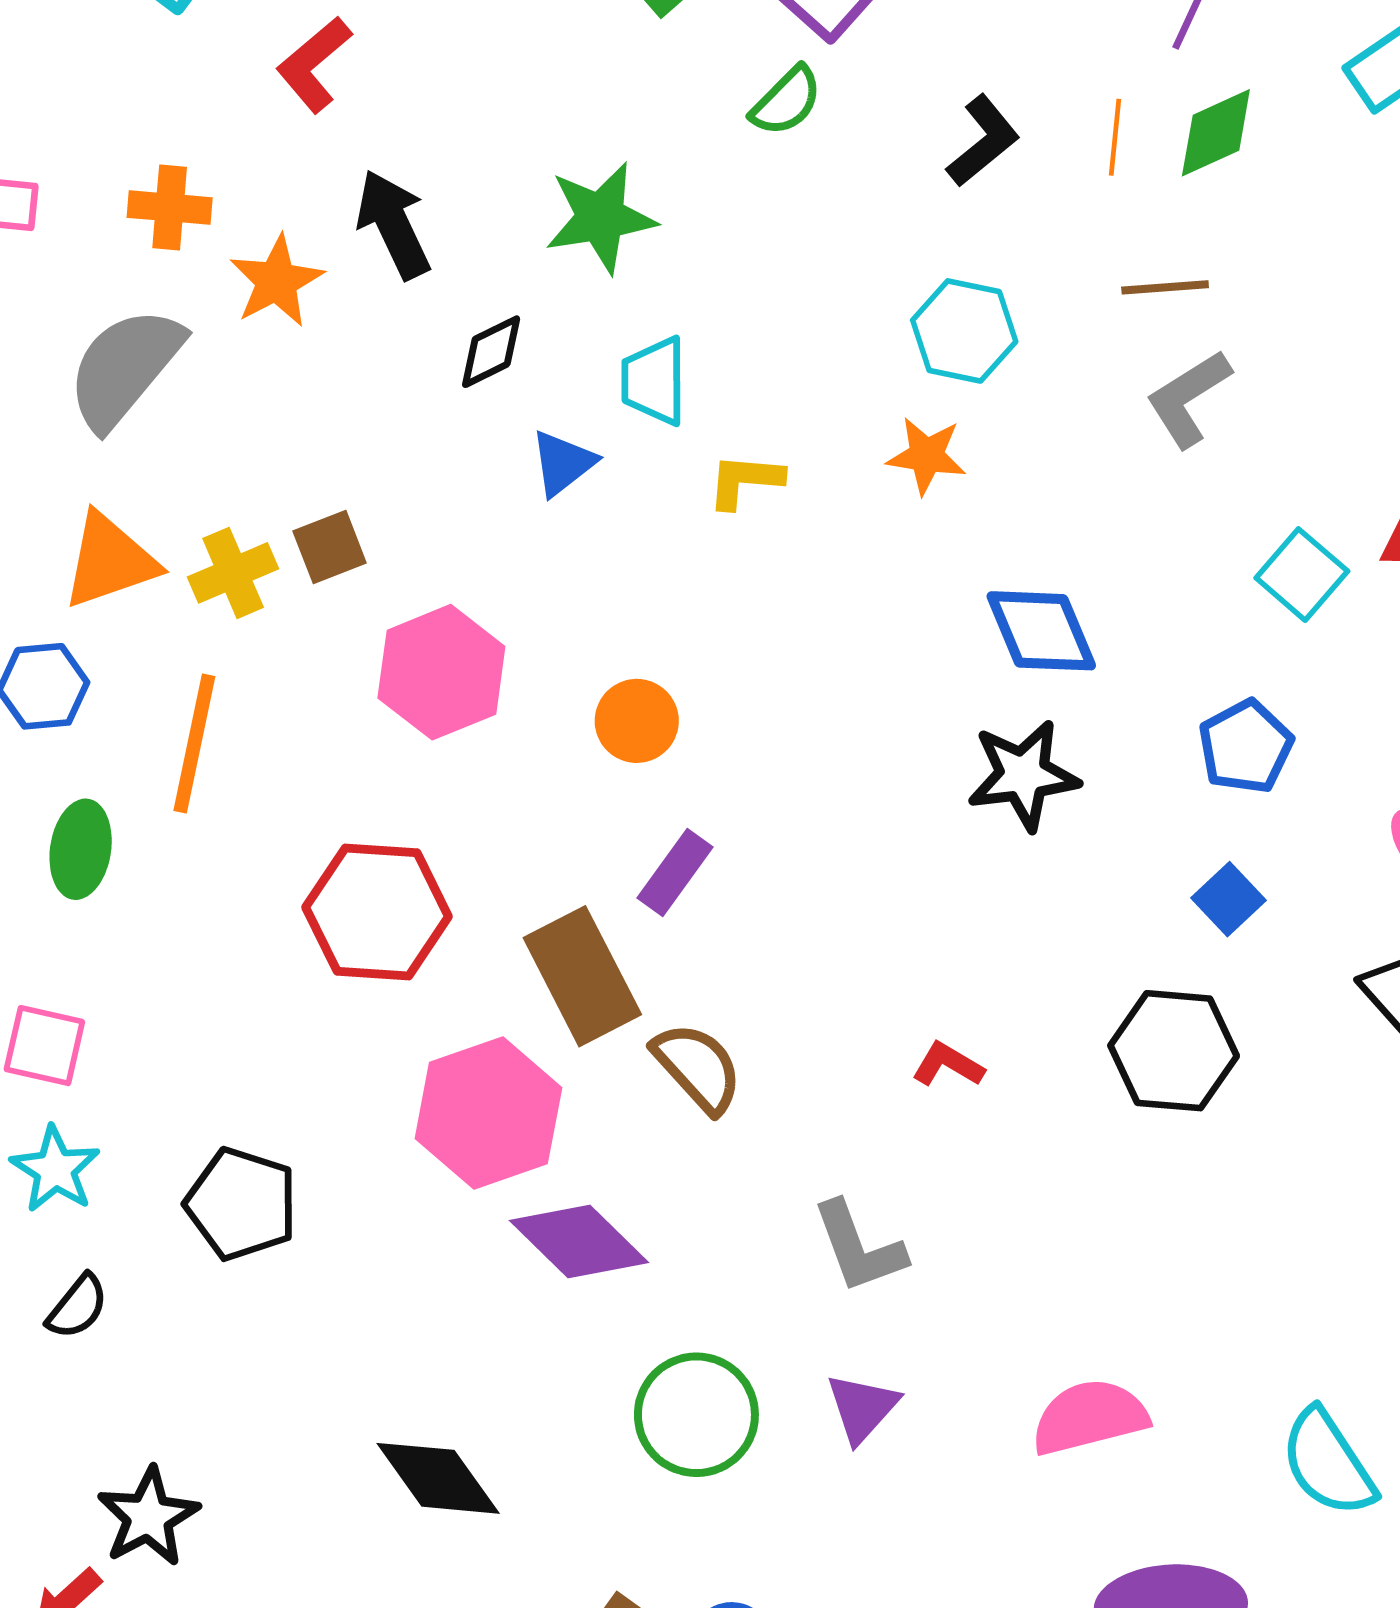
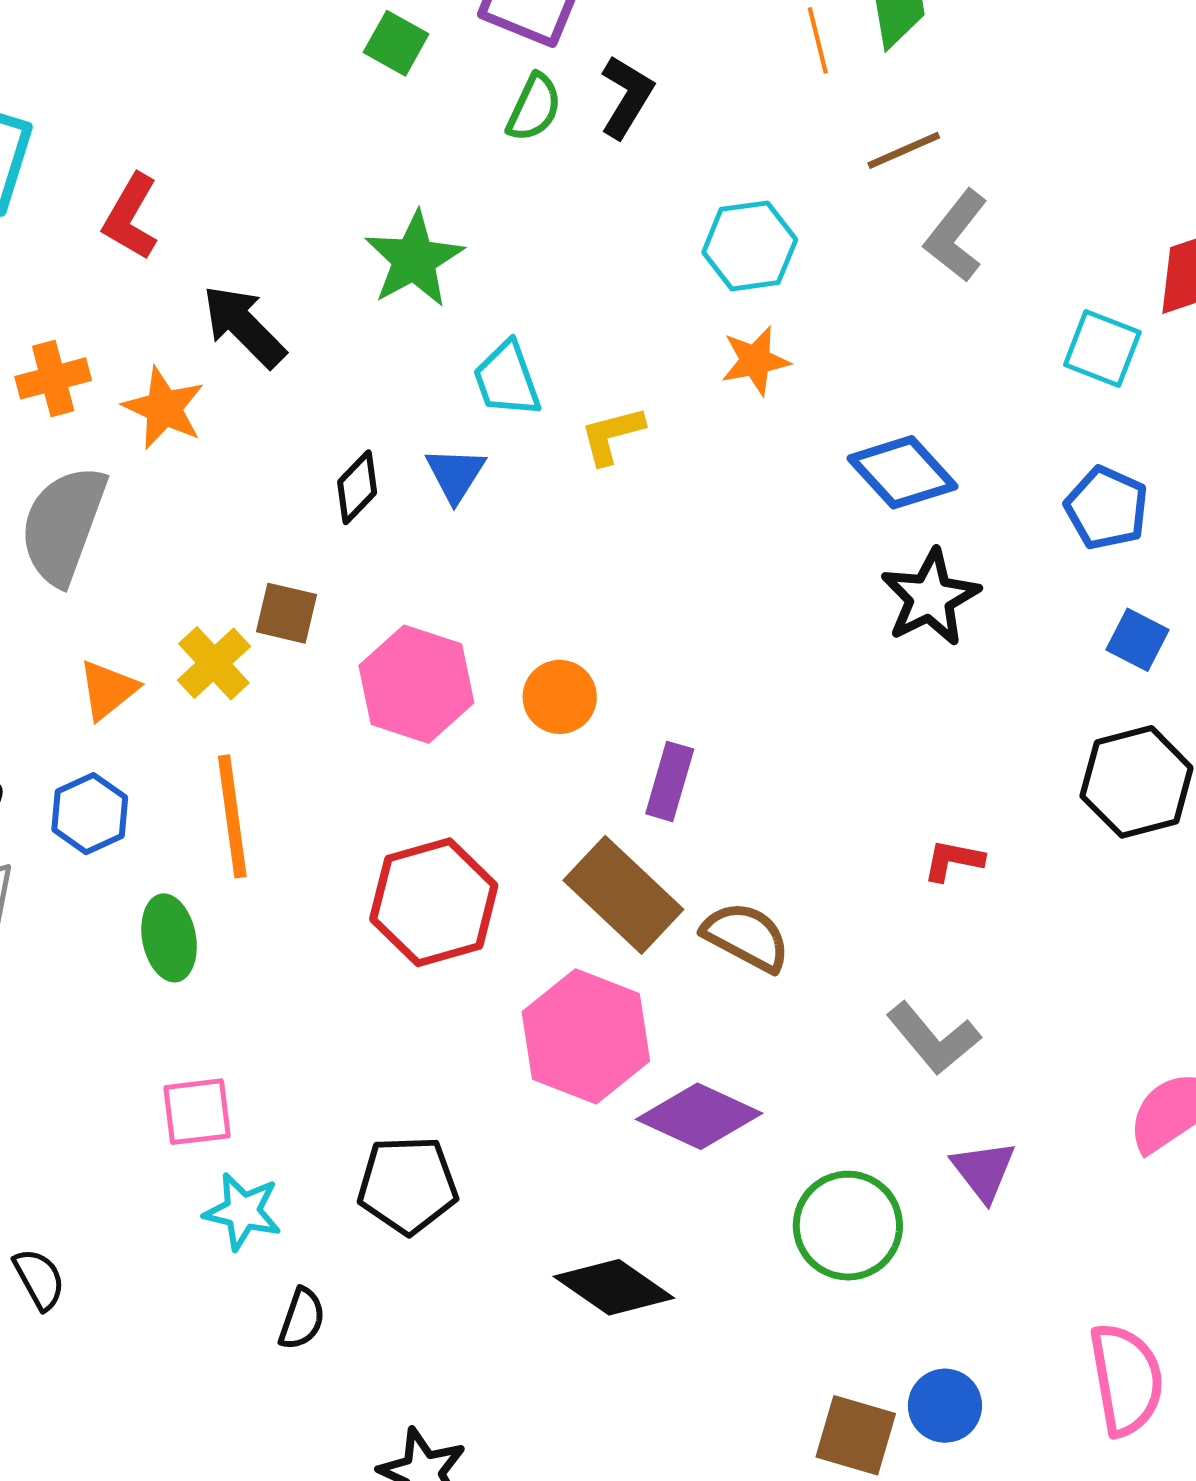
black L-shape: (983, 141) -> (627, 97), moved
black diamond: (491, 352) -> (357, 487), moved
brown square: (330, 547) -> (286, 613), turned -36
orange triangle: (110, 561) -> (108, 690), size x0.7
orange circle: (637, 721) -> (560, 697), moved
black diamond: (438, 1478) -> (614, 1287), moved

